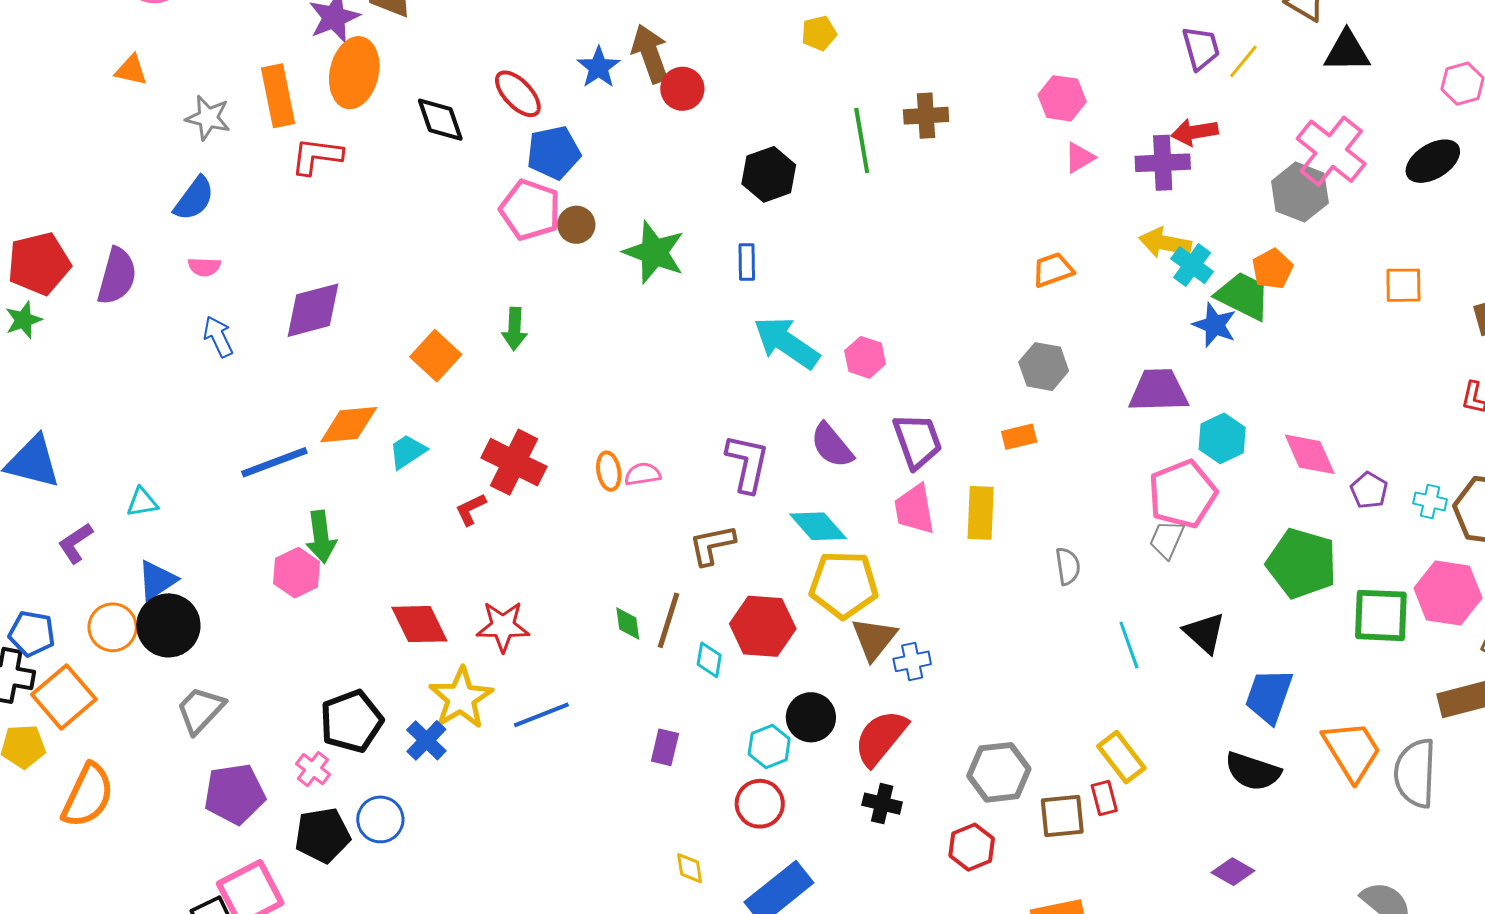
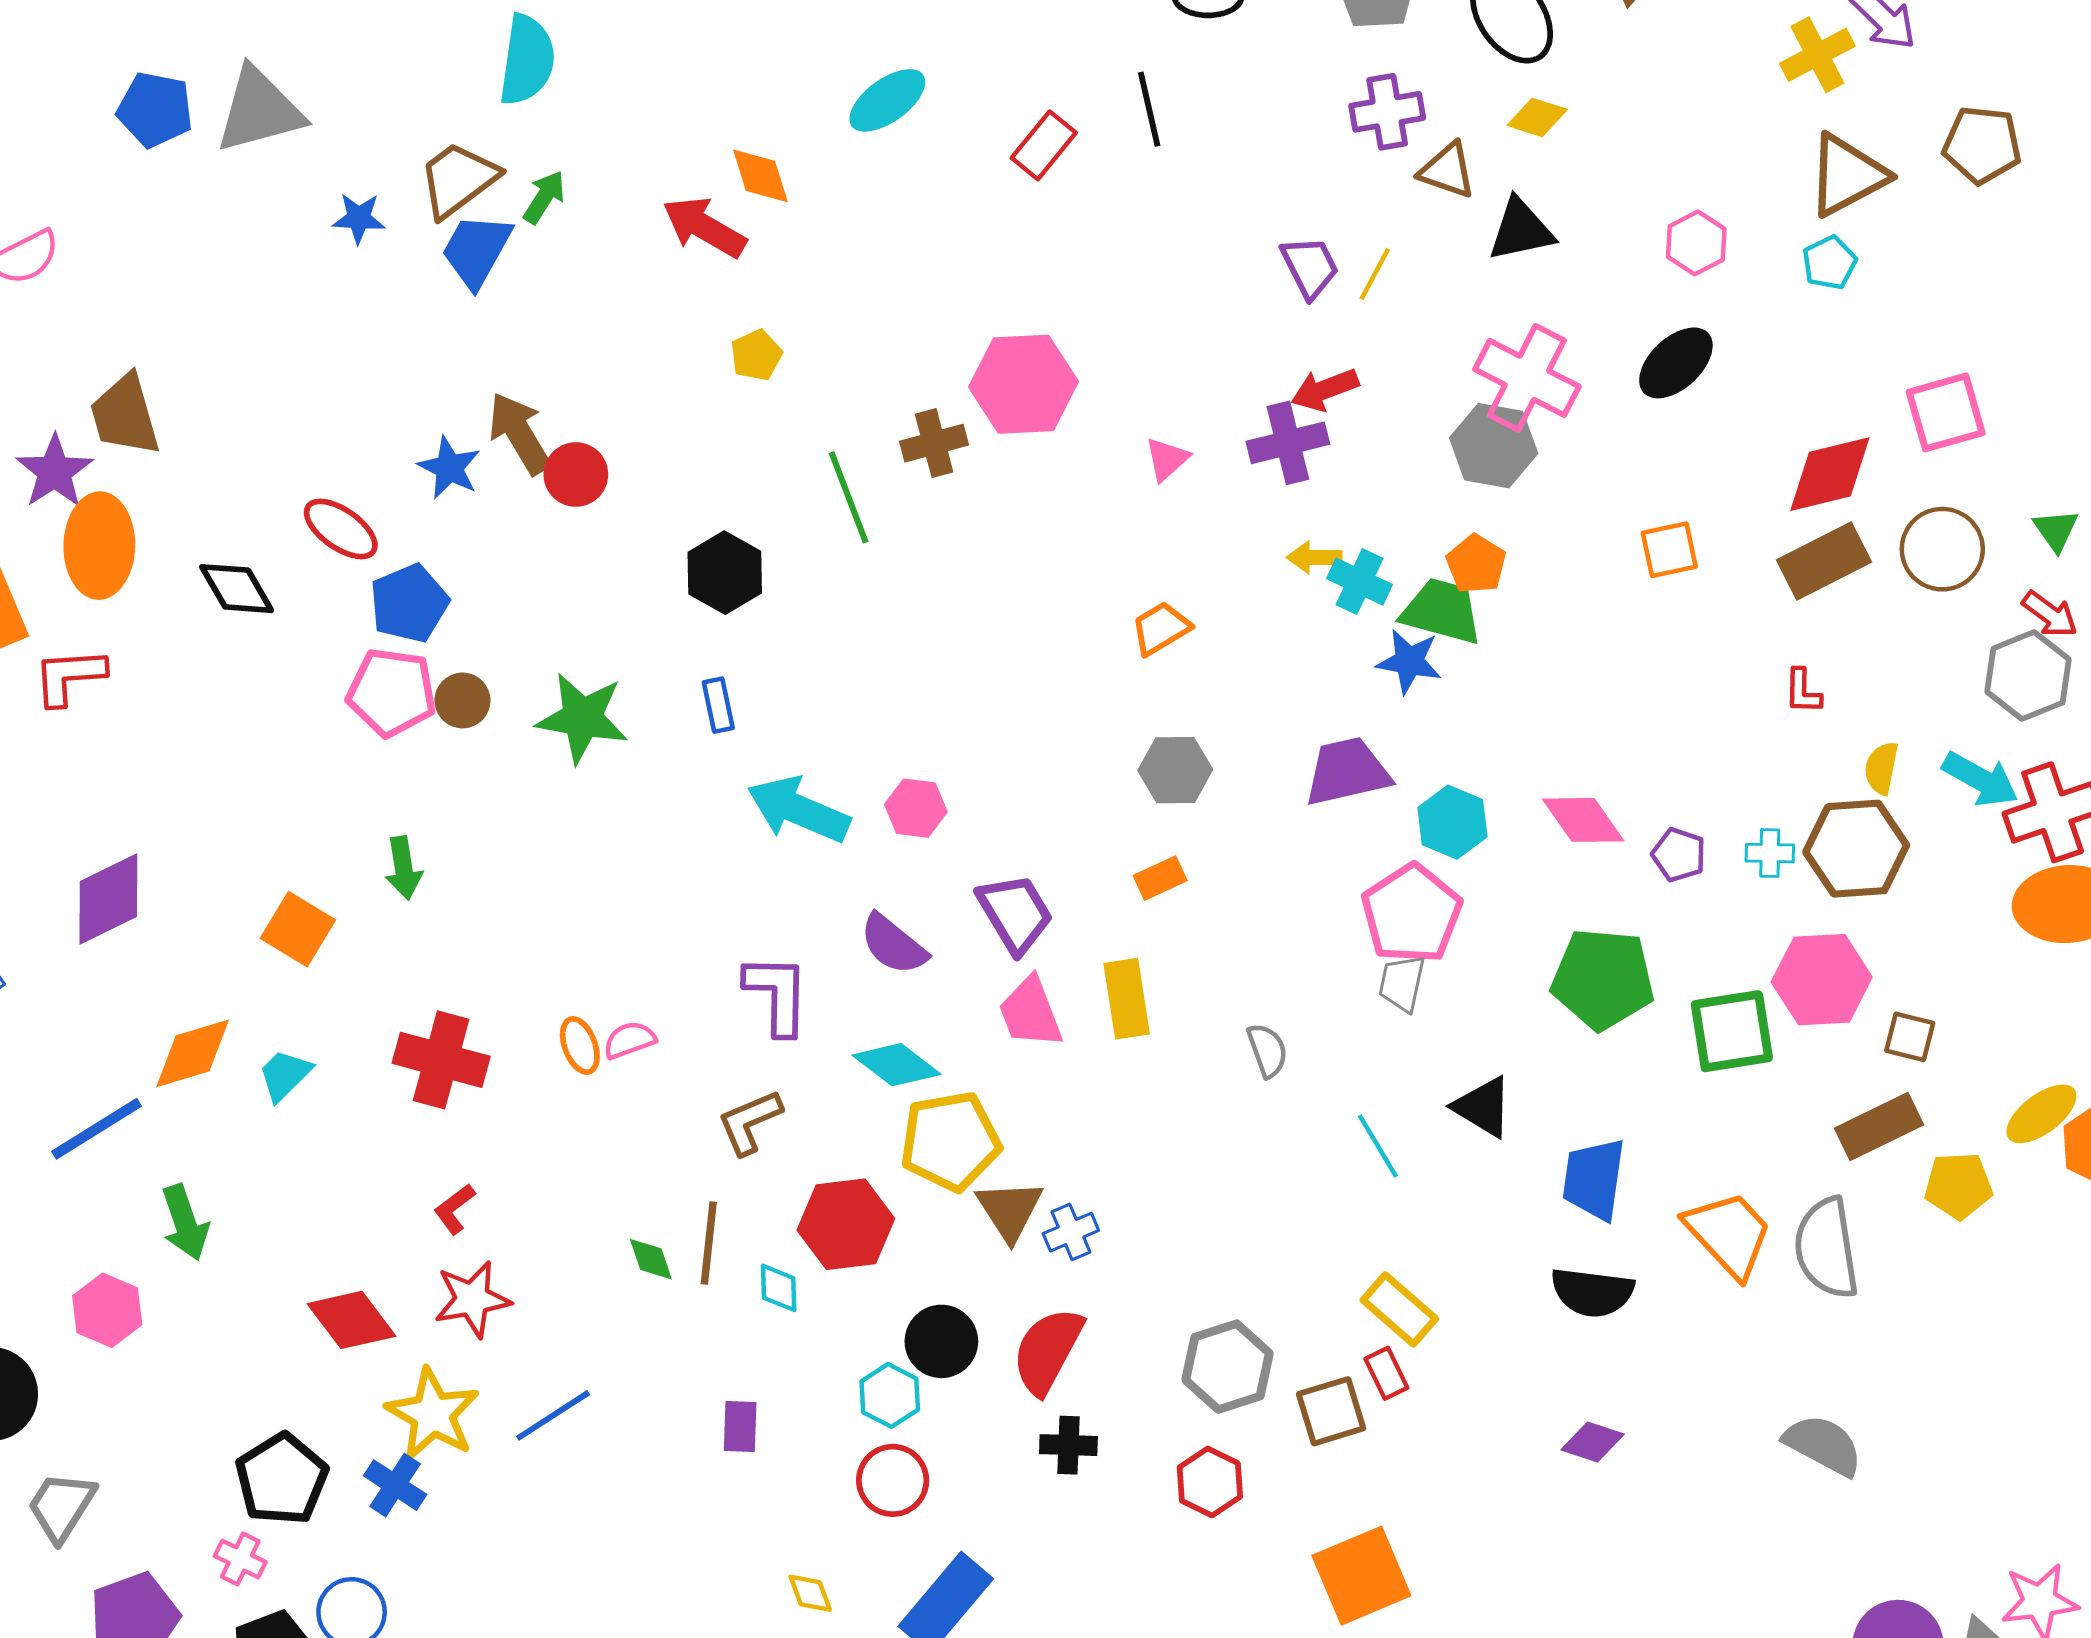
pink hexagon: (1062, 98) -> (1024, 384), moved, size x1.5
yellow arrow: (1165, 243) -> (1314, 557), size x0.7
red L-shape: (471, 509) -> (454, 1209), moved
pink hexagon: (297, 573) -> (107, 1310), moved

